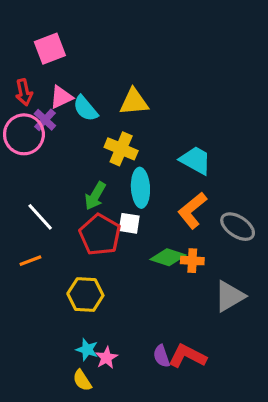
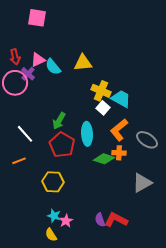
pink square: (50, 49) -> (37, 18), moved, turned 30
yellow cross: (121, 149) -> (101, 91), moved
cyan ellipse: (140, 188) -> (87, 134), moved
white square: (129, 223) -> (103, 108), moved, turned 32
orange cross: (192, 261) -> (119, 153), moved

